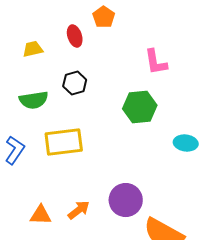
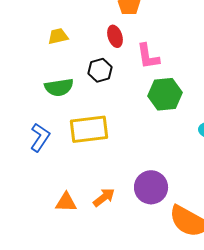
red ellipse: (75, 36) -> (115, 36), moved
pink L-shape: (156, 62) -> (148, 56), moved

